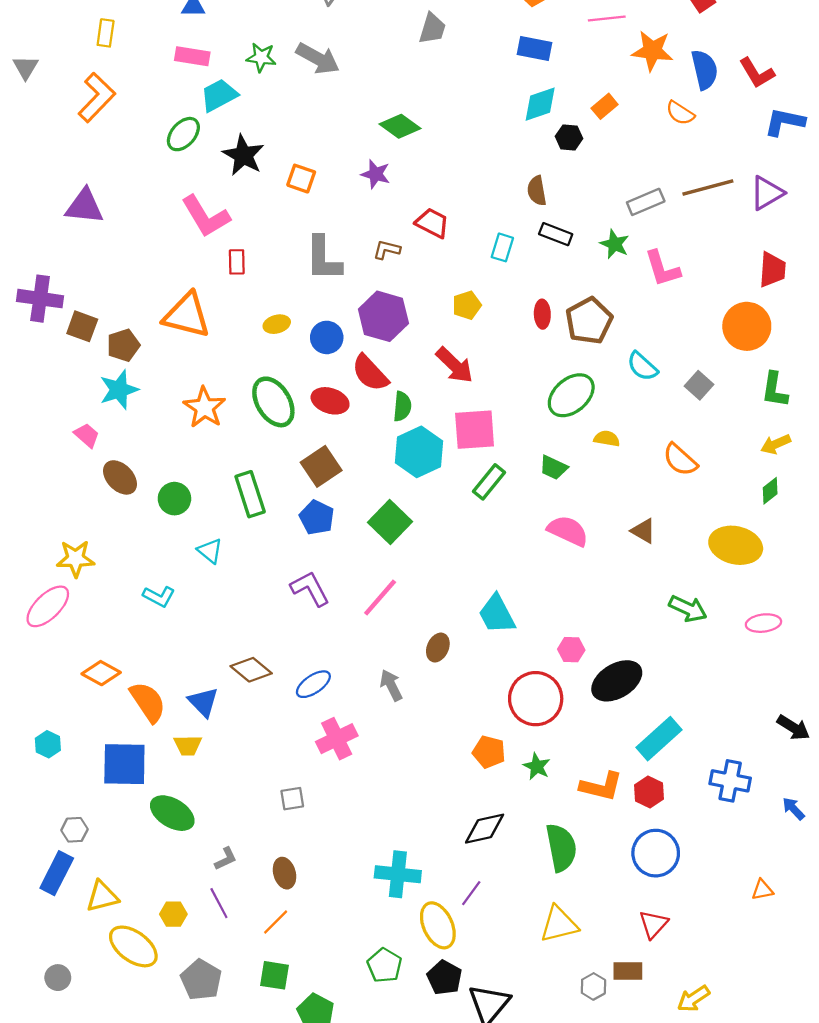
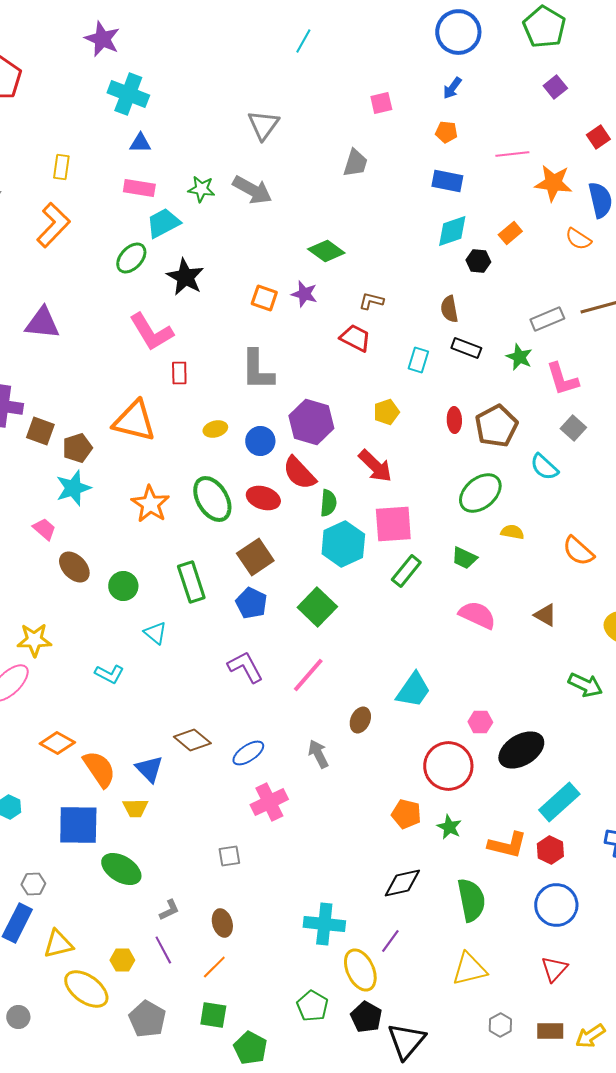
orange square: (301, 179) -> (264, 298), moved
brown L-shape: (387, 250) -> (371, 301), moved
gray square: (699, 385) -> (573, 428), moved
cyan trapezoid: (497, 614) -> (413, 690), turned -117
brown rectangle: (628, 971) -> (550, 1031), moved

